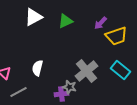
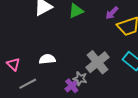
white semicircle: (37, 68) -> (47, 59), turned 70
purple cross: (61, 94) -> (72, 86), turned -32

